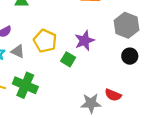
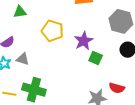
yellow pentagon: (45, 41) -> (52, 31), moved
green square: (68, 59) -> (96, 58), moved

